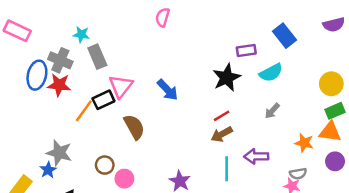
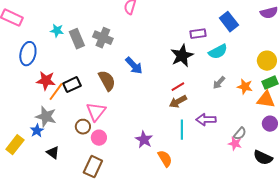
cyan star: (81, 34) -> (57, 31), moved
gray cross: (60, 60) -> (103, 38), moved
red star: (59, 85) -> (46, 81), moved
pink triangle: (121, 86) -> (96, 112), moved
black rectangle: (103, 100) -> (72, 85), moved
orange line: (84, 111) -> (56, 92), moved
brown semicircle: (134, 127) -> (107, 81), moved
orange star: (304, 143) -> (245, 87), moved
gray semicircle: (298, 174) -> (240, 134), turned -40

